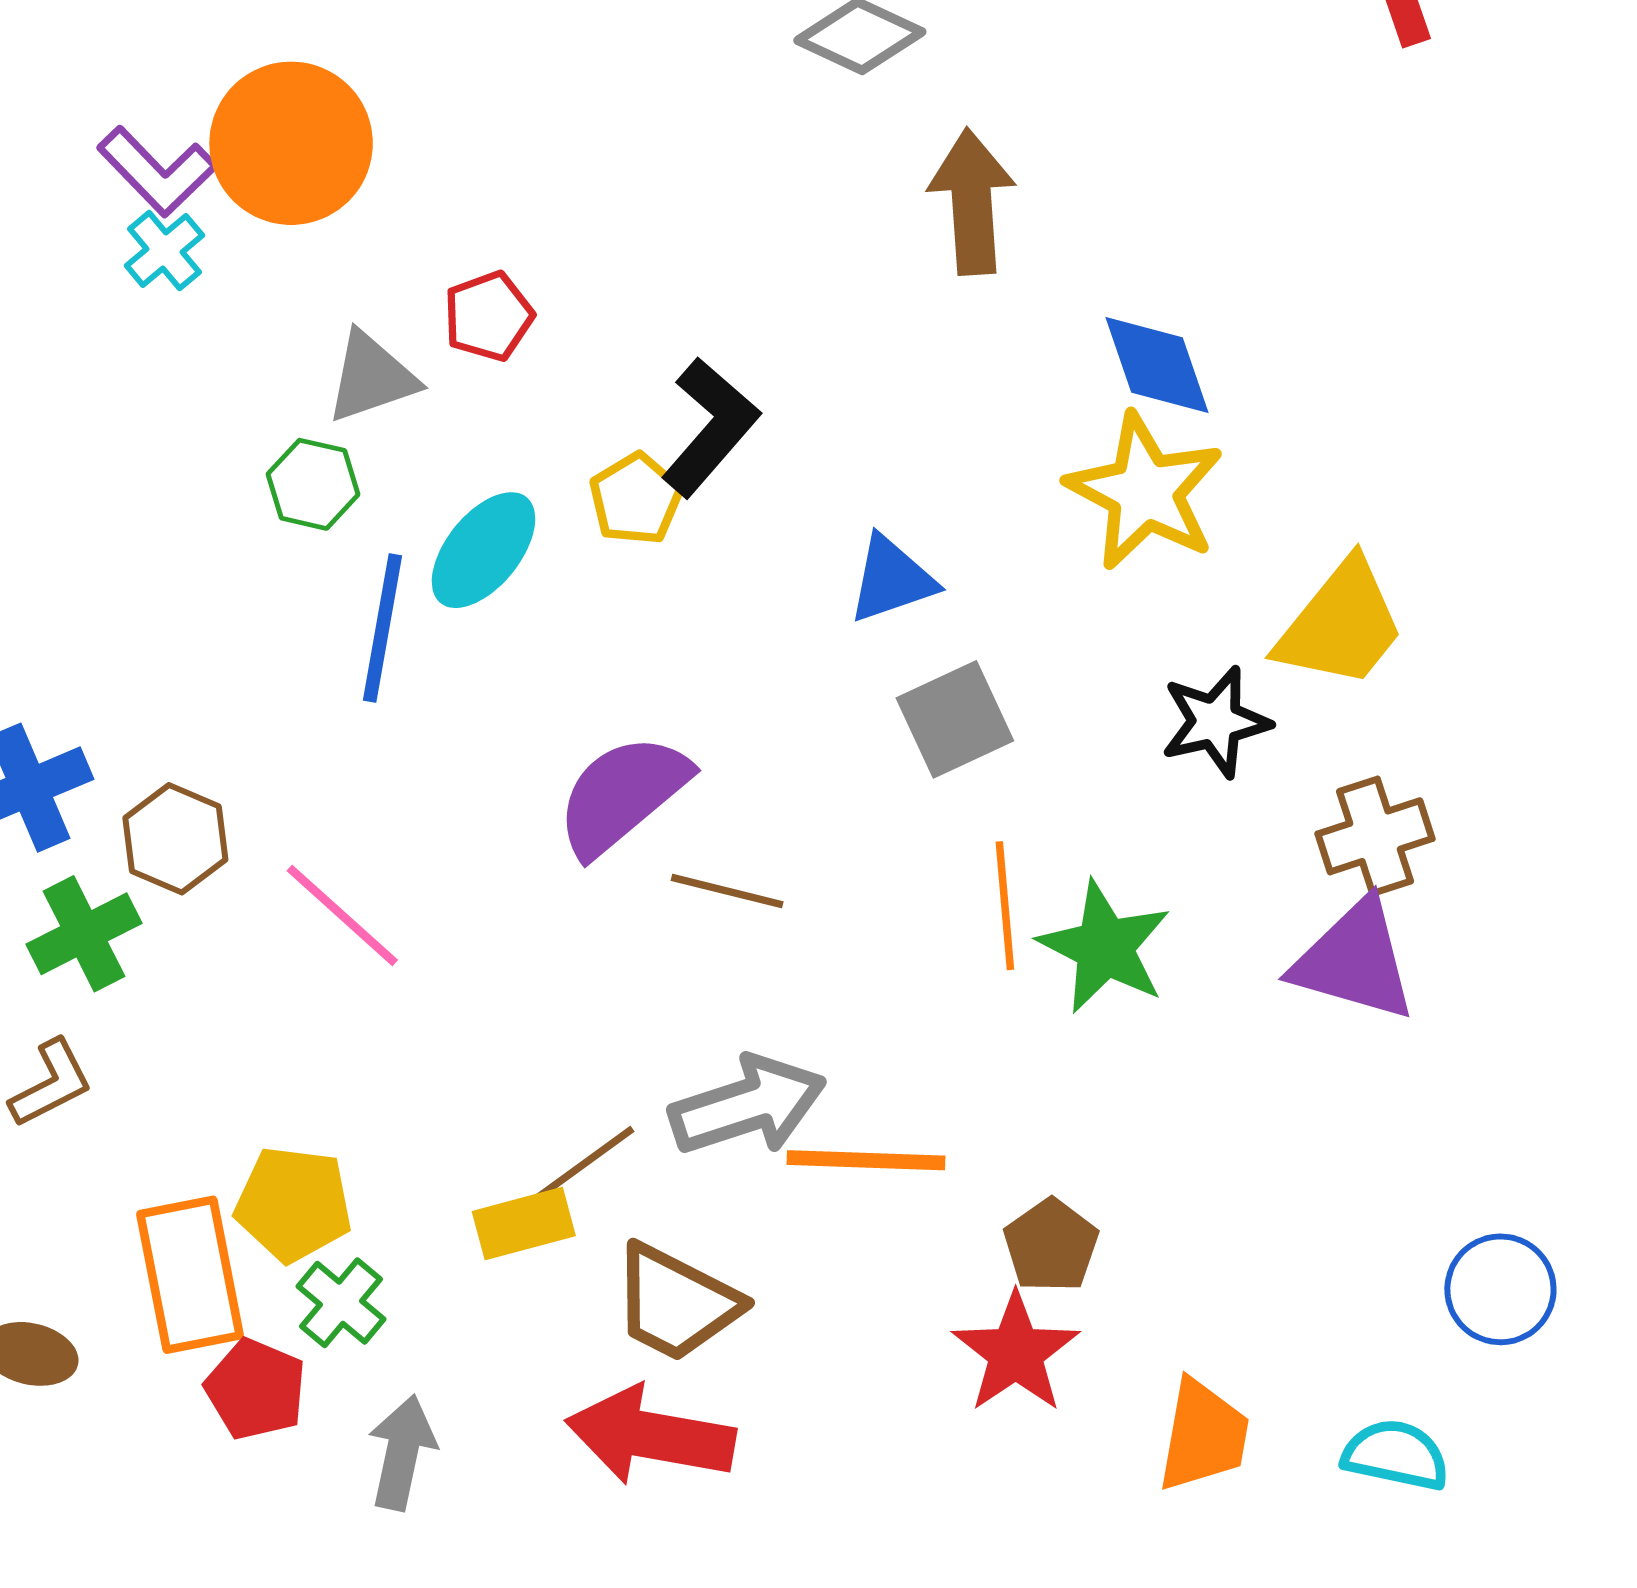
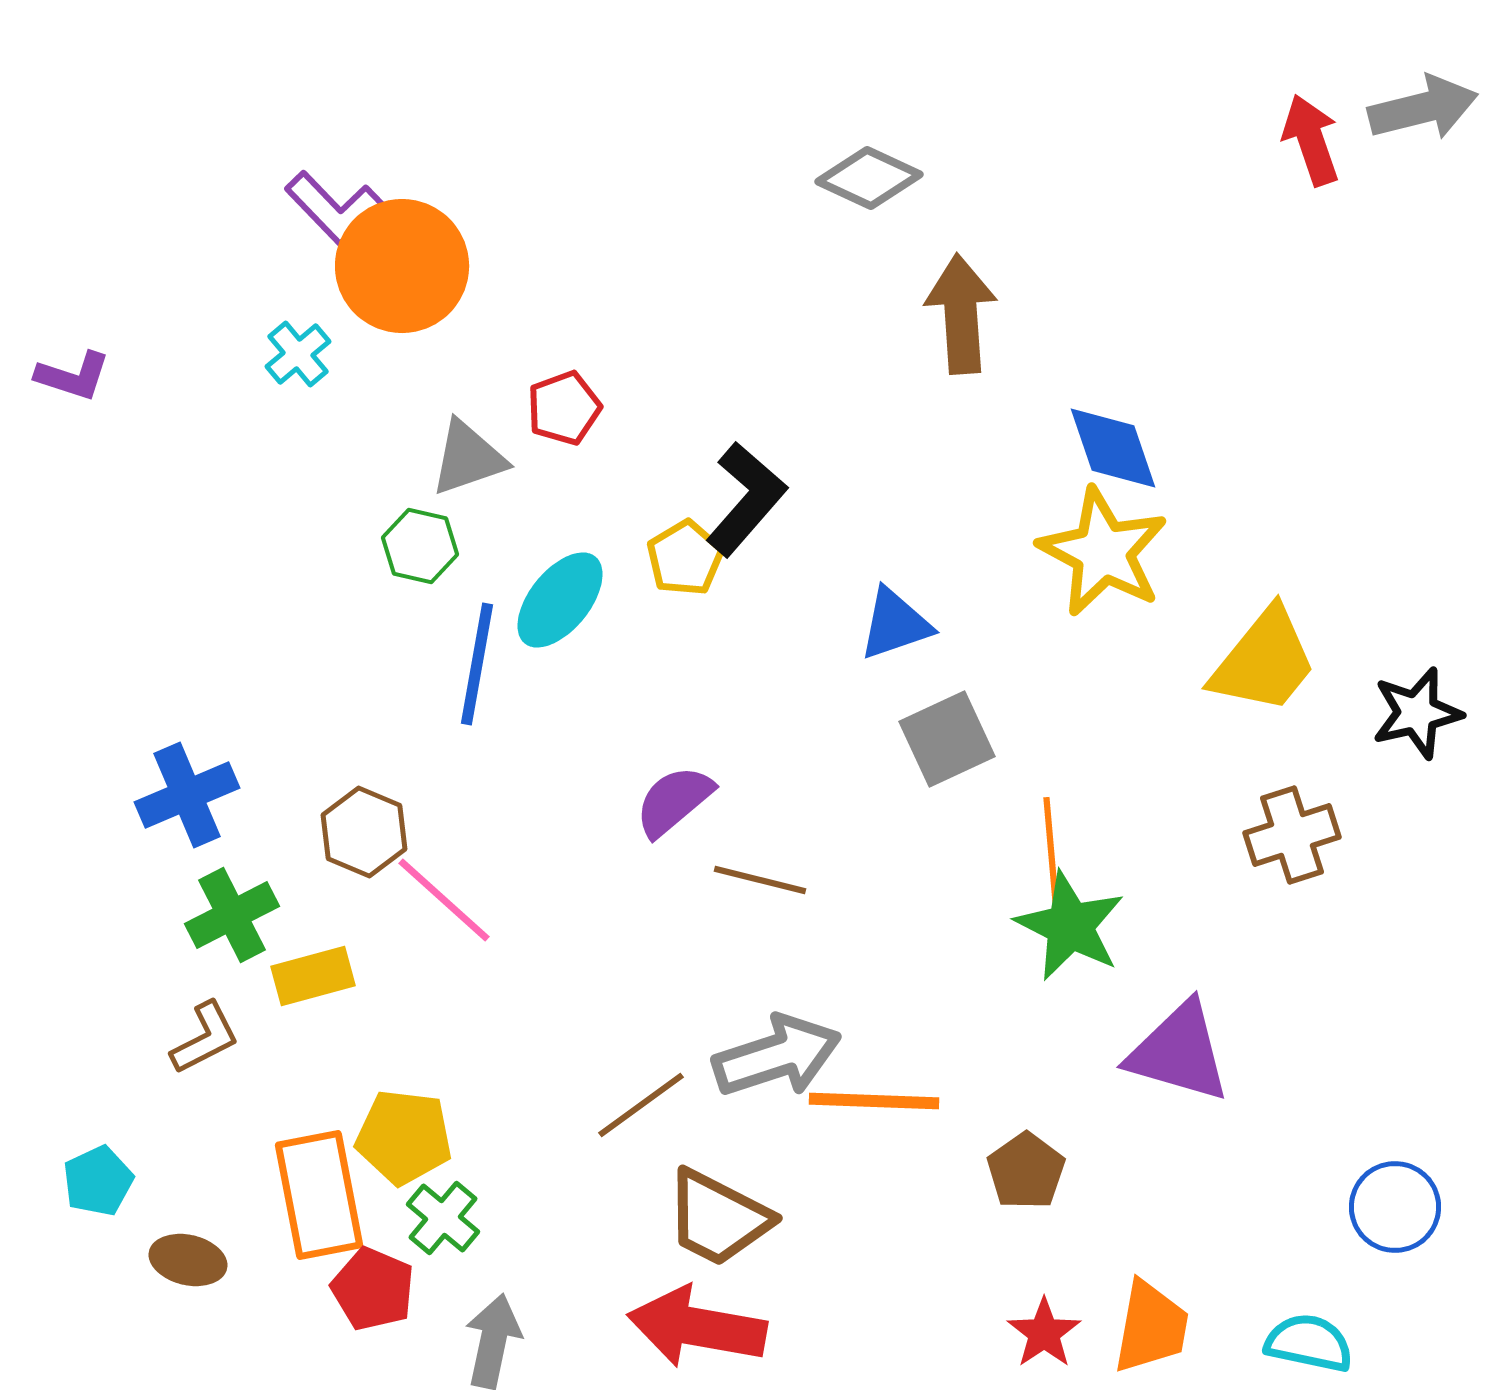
purple L-shape: (157, 171) -> (334, 208), moved
black star: (1215, 722) -> (1417, 713), moved
purple semicircle: (622, 795) -> (674, 801), size x0.7
brown hexagon: (175, 839) -> (364, 832), moved
orange line: (1005, 906) -> (1051, 850), moved
purple triangle: (1354, 961) -> (1179, 1052), moved
yellow rectangle: (524, 1224) -> (313, 976), moved
red star: (1016, 1353) -> (1044, 1333), moved, size x0.7

